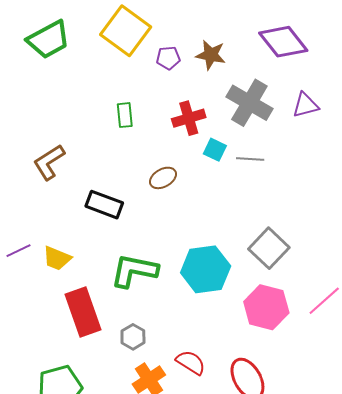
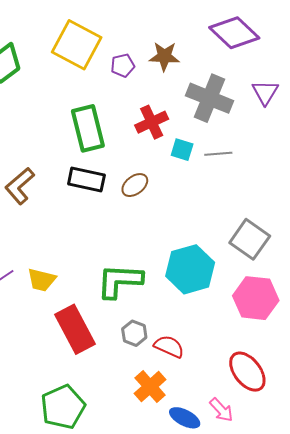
purple triangle: (305, 105) -> (265, 92), turned -36
green rectangle: (125, 115) -> (88, 128), size x1.8
black rectangle: (104, 205) -> (86, 179), moved
gray hexagon: (133, 337) -> (134, 333), moved
red semicircle: (191, 362) -> (169, 347), moved

